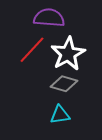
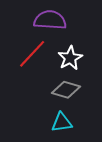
white star: (68, 54) -> (70, 58), size x0.7

